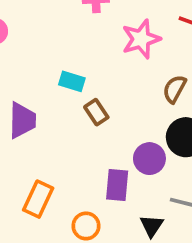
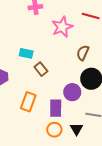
orange rectangle: (38, 199) -> (28, 102), moved
orange circle: (86, 226) -> (54, 130), moved

